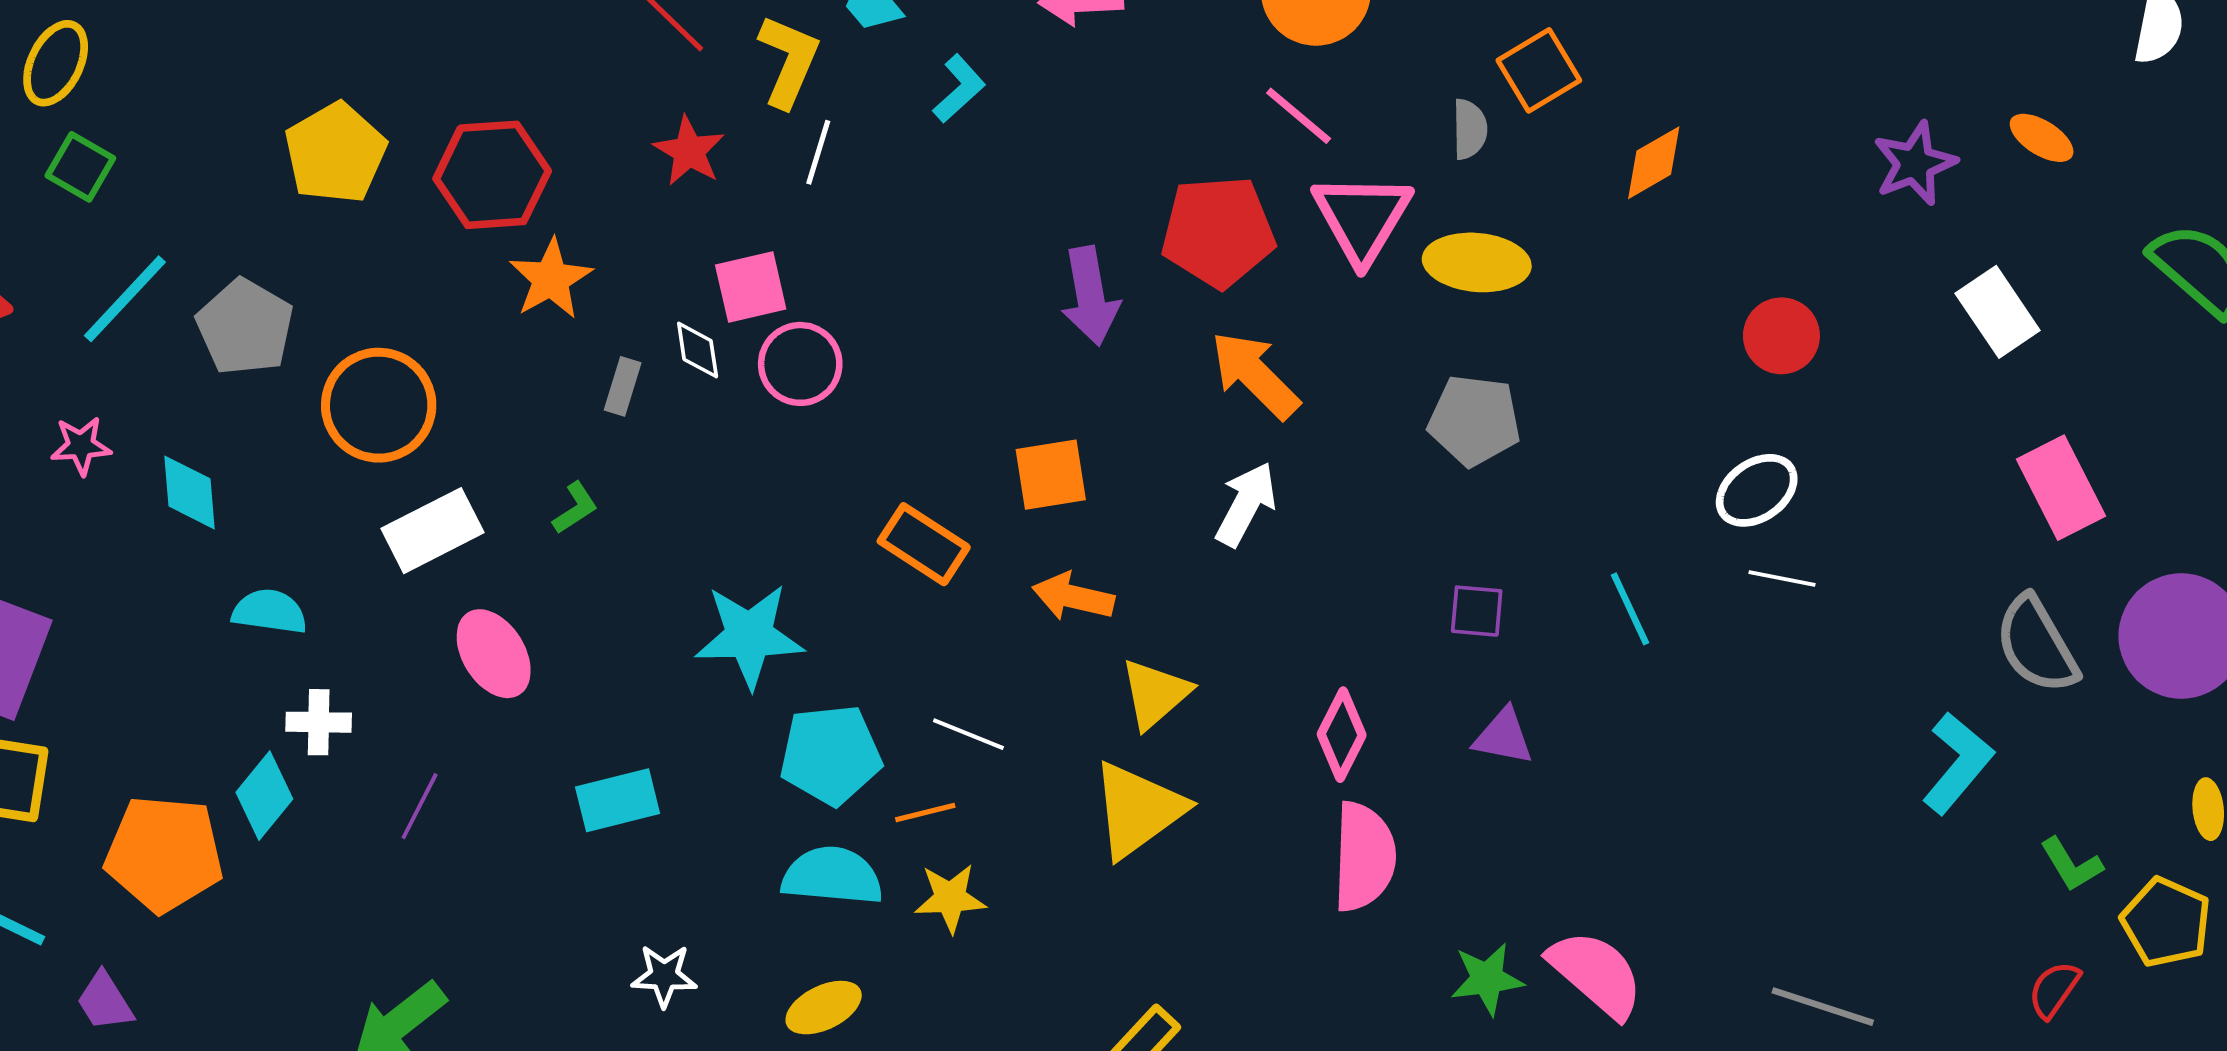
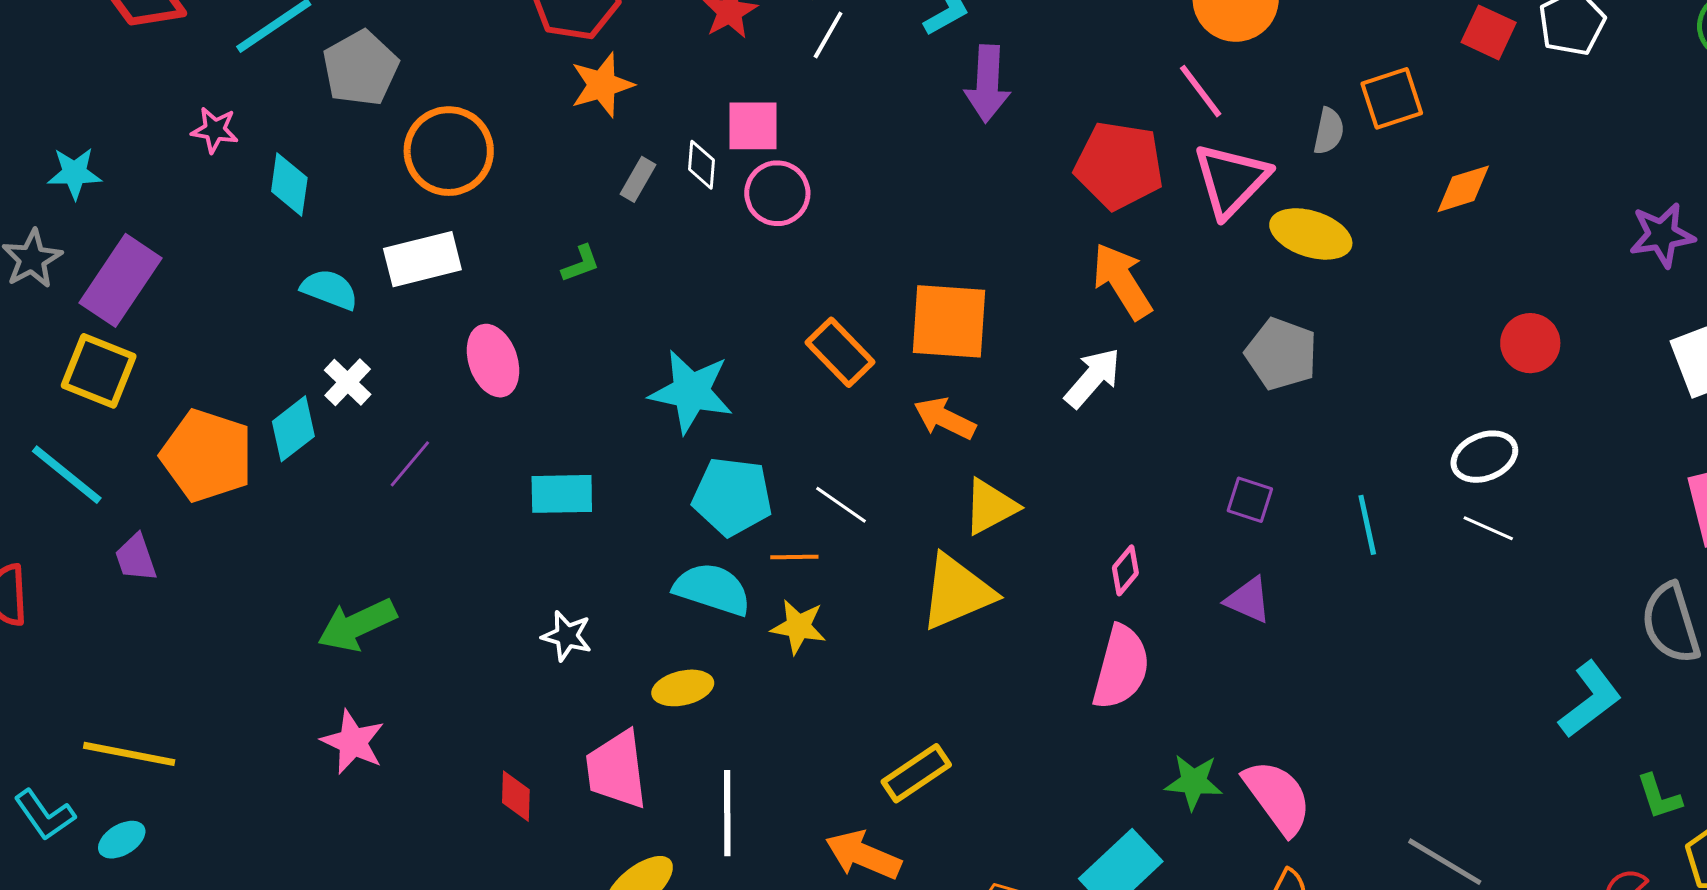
purple arrow: (1090, 296) -> (987, 84), moved
orange square: (1051, 475) -> (949, 321), size x1.4
white rectangle: (432, 531) -> (422, 259), moved
white cross: (319, 722) -> (348, 382), turned 30
pink diamond: (1342, 735) -> (1125, 570), size x0.7

